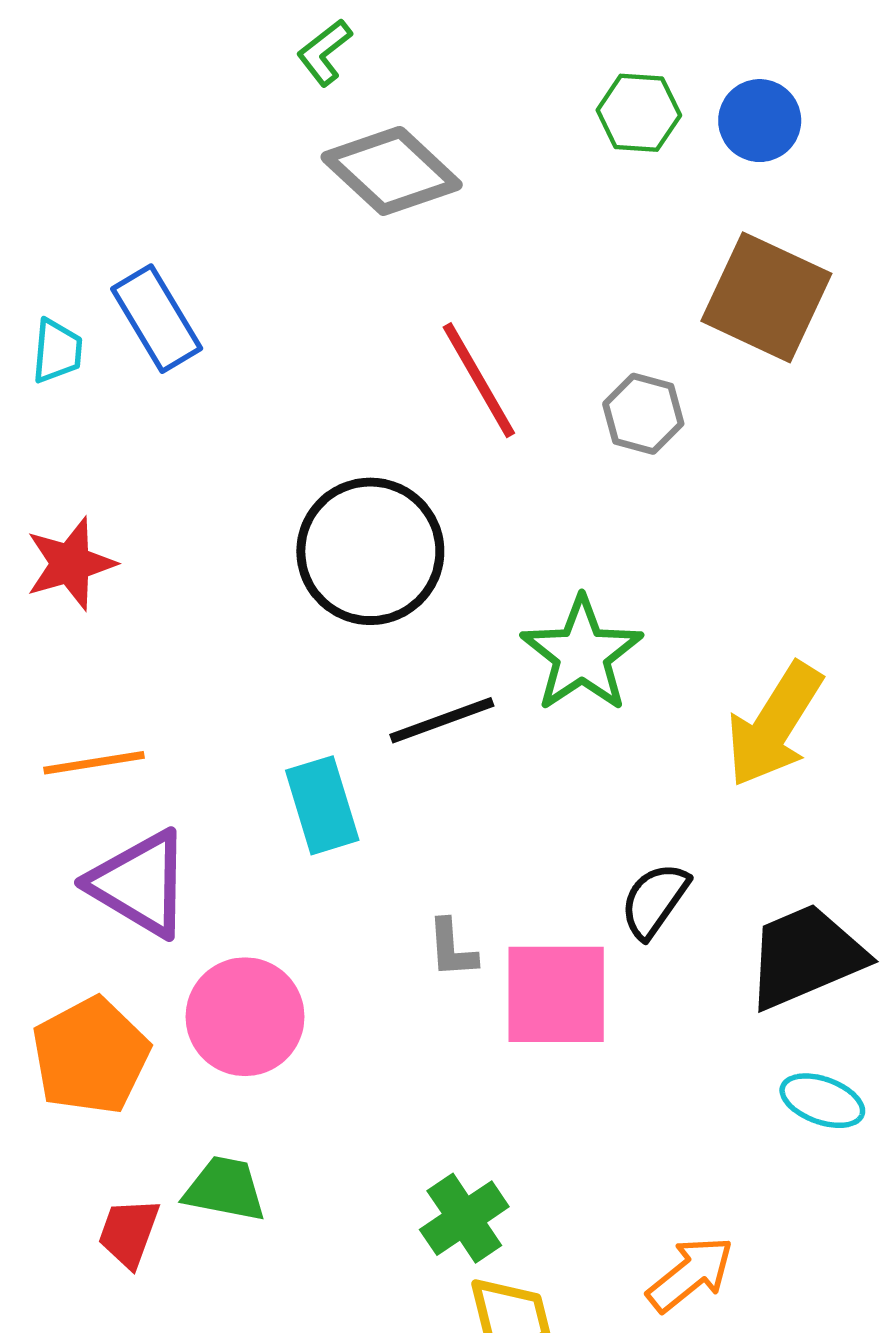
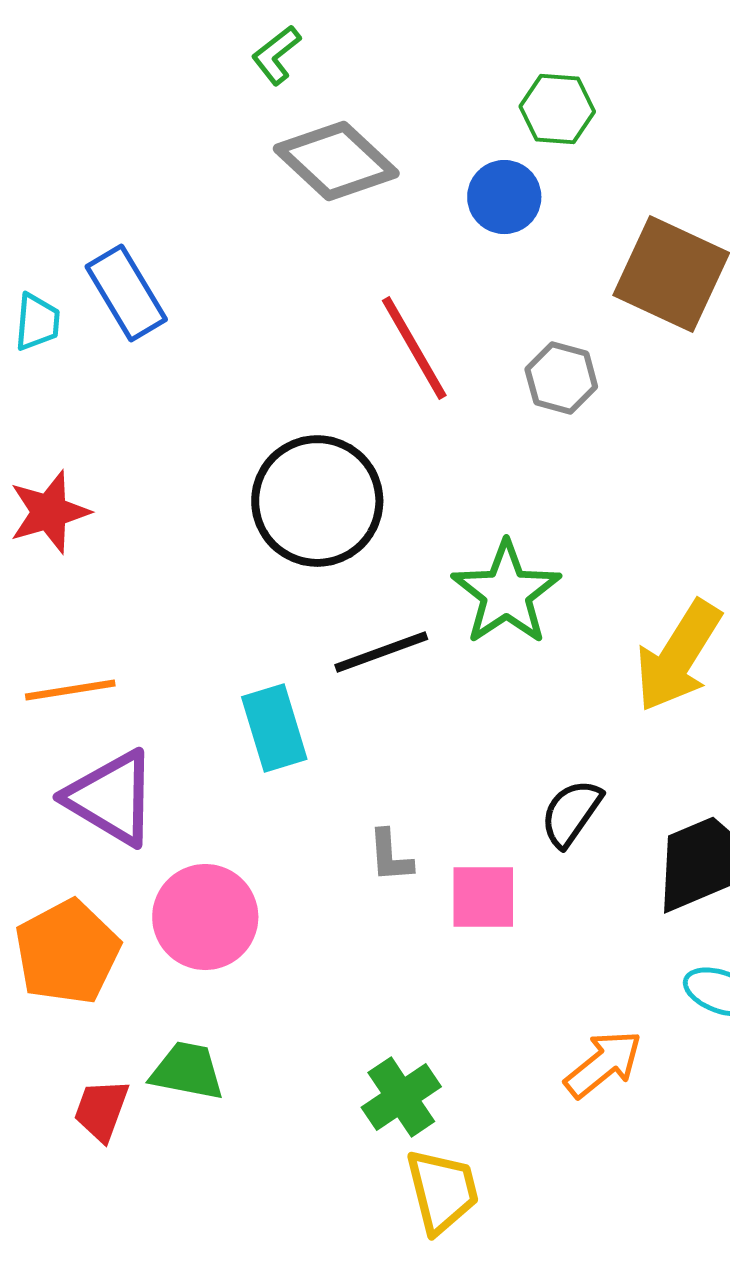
blue circle: (760, 121) -> (504, 197), moved
pink square: (556, 994) -> (483, 897), size x0.7
orange arrow: (690, 1274) -> (603, 1064), moved

